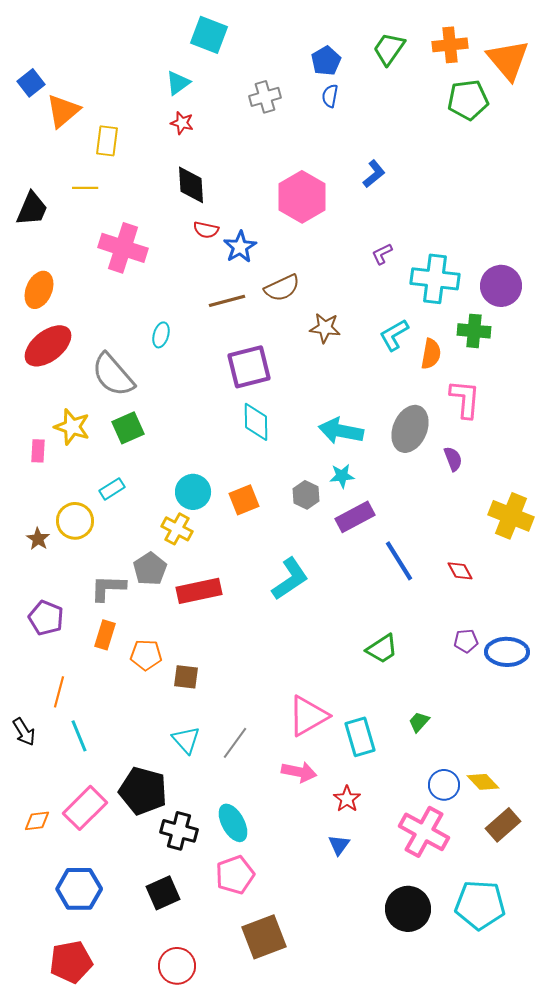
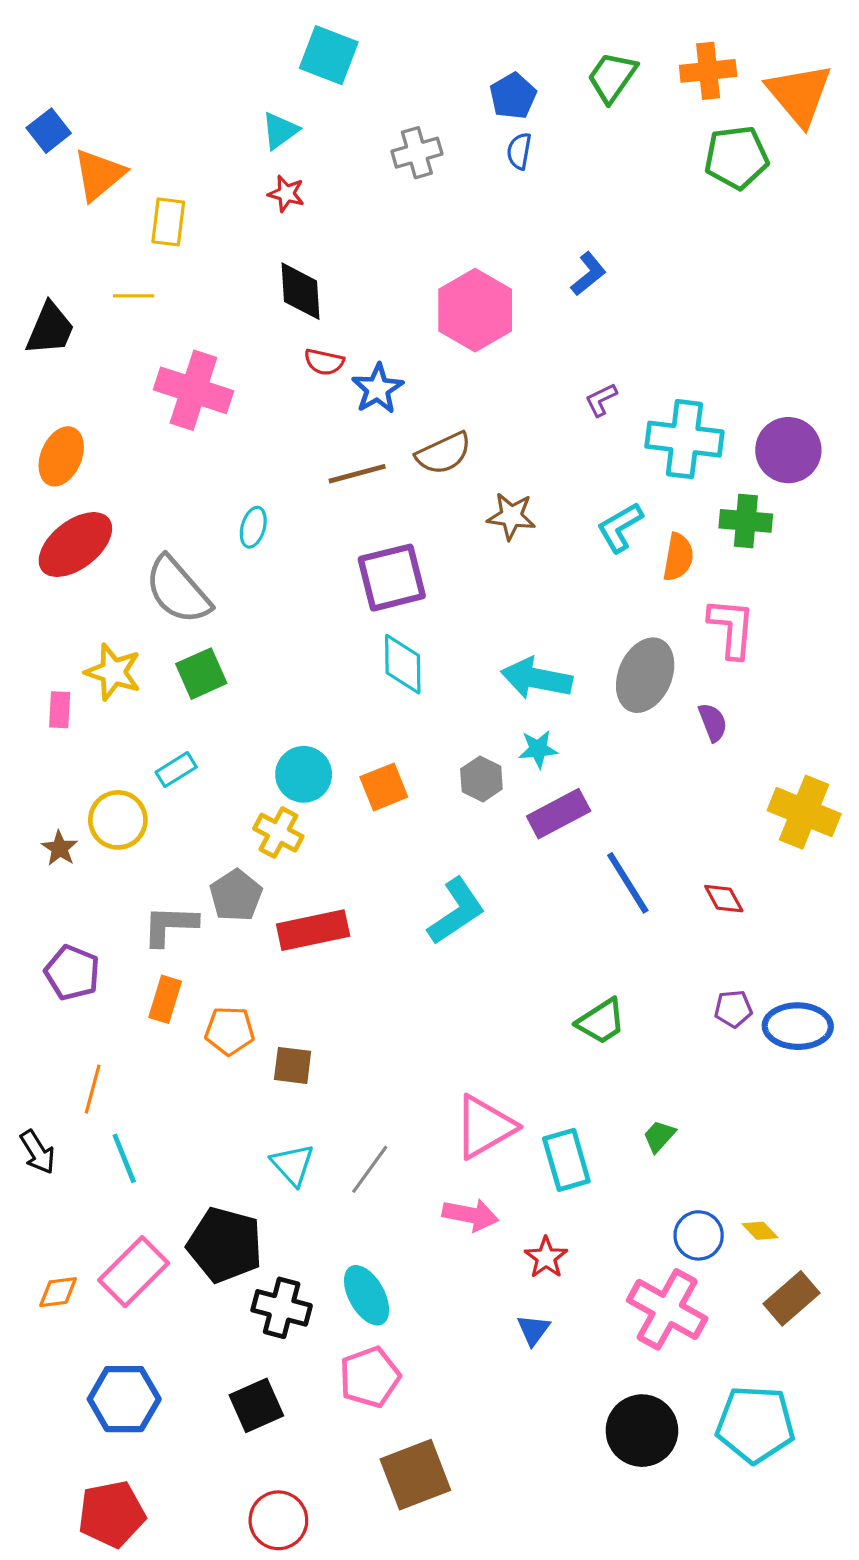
yellow diamond: (483, 782) -> (760, 1231), size x0.7

